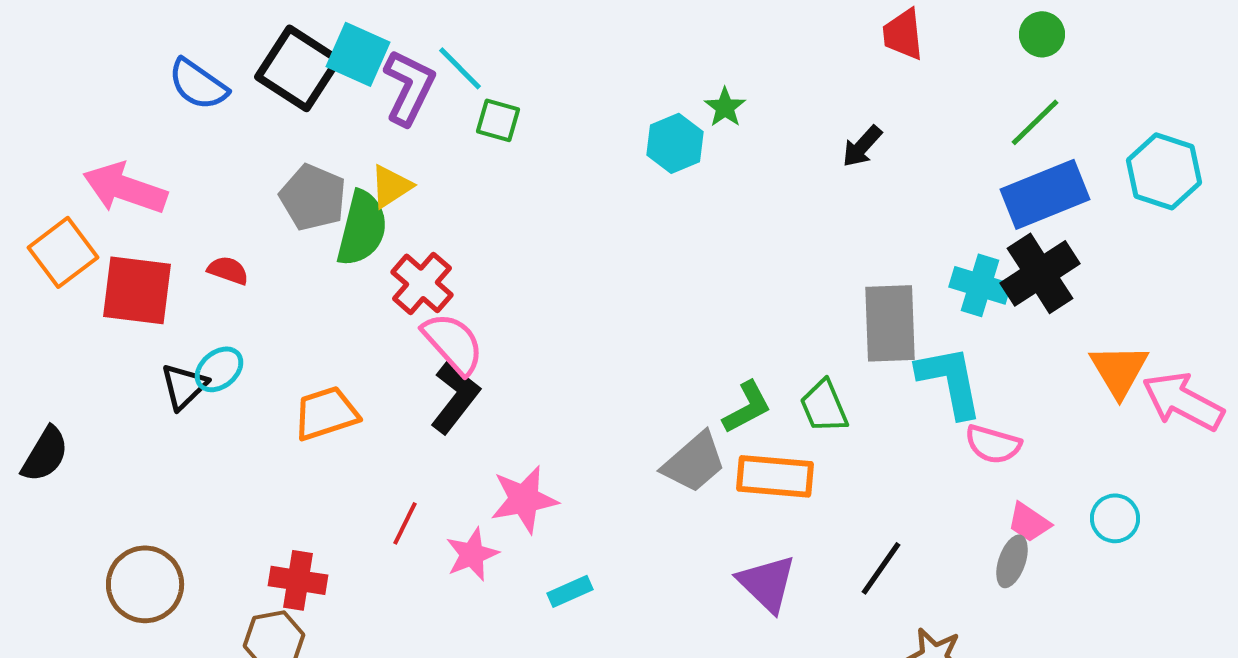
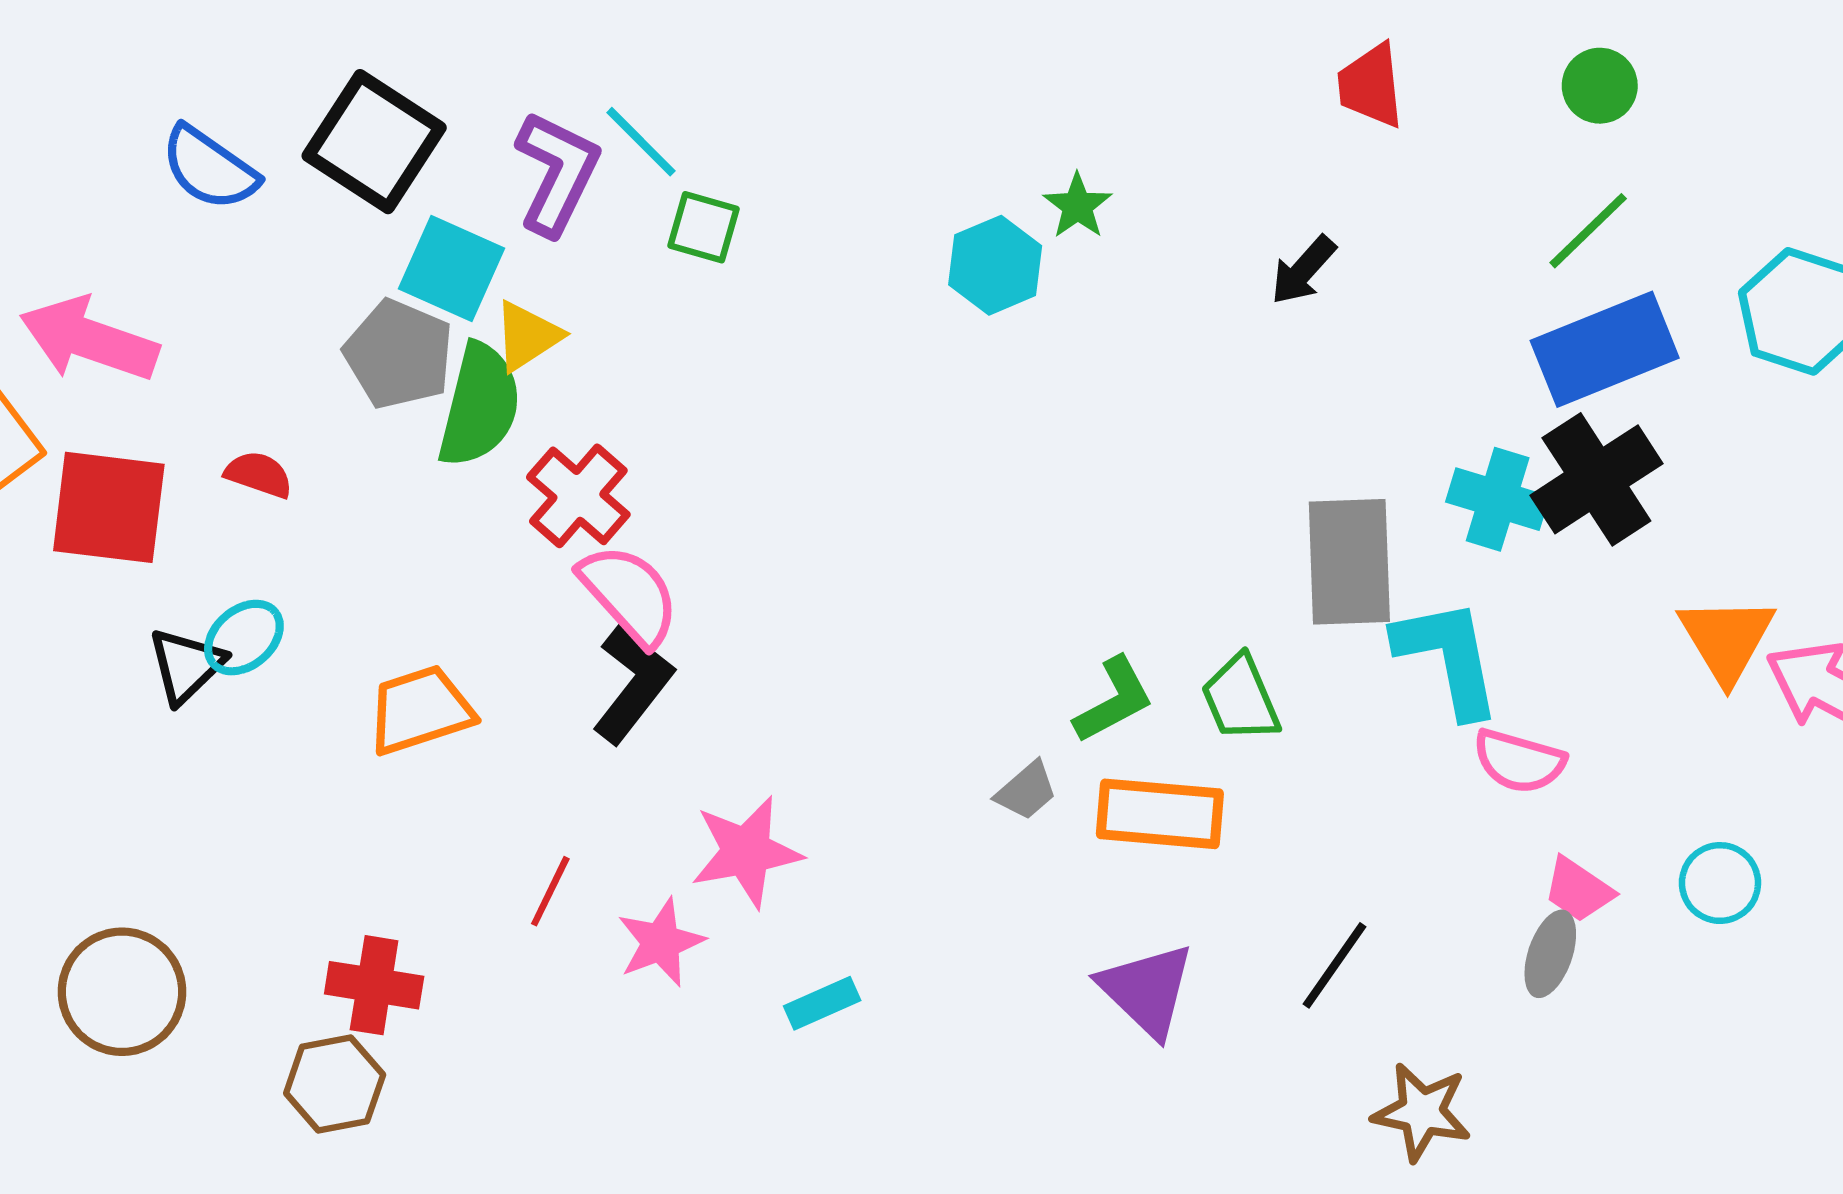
cyan square: (358, 54) -> (451, 269), moved
gray trapezoid: (694, 462) -> (1026, 791), size x0.6

